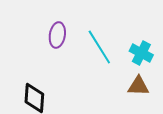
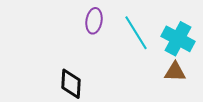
cyan cross: (141, 53) -> (178, 39), size x1.4

